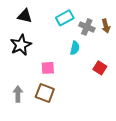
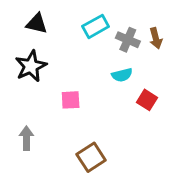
cyan semicircle: (75, 48) -> (122, 75), moved, turned 64
brown square: (45, 93) -> (91, 157), moved, turned 36

